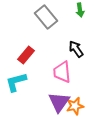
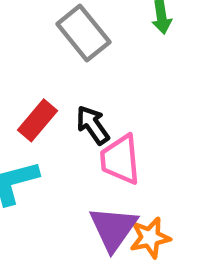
black arrow: (76, 49) -> (93, 125), moved

